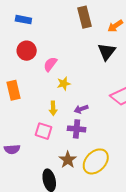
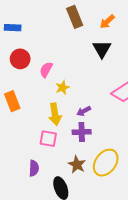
yellow arrow: (53, 108) -> (55, 114), size x1.5
purple semicircle: (12, 149) -> (34, 168), moved, turned -77

